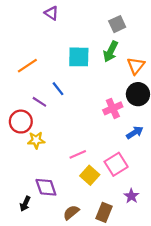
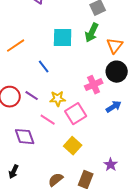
purple line: (39, 102) -> (32, 96), moved
yellow star: (36, 140) -> (58, 99), moved
pink line: (78, 154) -> (48, 120), moved, turned 56
pink square: (116, 164) -> (76, 114), moved
purple diamond: (46, 187) -> (25, 137), moved

